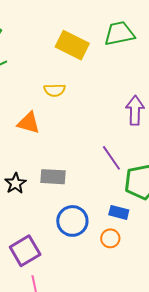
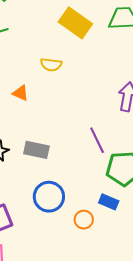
orange triangle: (29, 123) -> (20, 93), size x0.7
blue rectangle: (119, 212) -> (109, 202), moved

